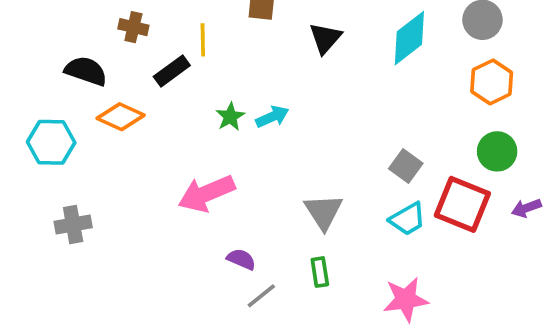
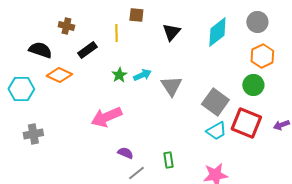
yellow line: (203, 40) -> (116, 33), moved
green circle: (497, 151) -> (253, 85), moved
gray square: (406, 166) -> (215, 102), size x1.5
gray triangle: (323, 212) -> (171, 86), moved

